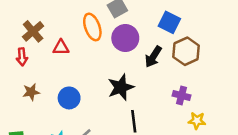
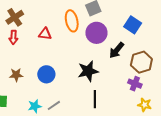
brown cross: (33, 31) -> (15, 17), moved
brown hexagon: (186, 51) -> (141, 62), moved
brown star: (31, 92) -> (16, 75), moved

